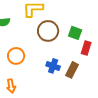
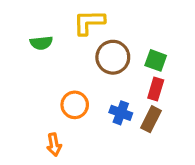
red rectangle: (86, 48) -> (156, 89), moved
orange circle: (16, 56) -> (75, 105), moved

